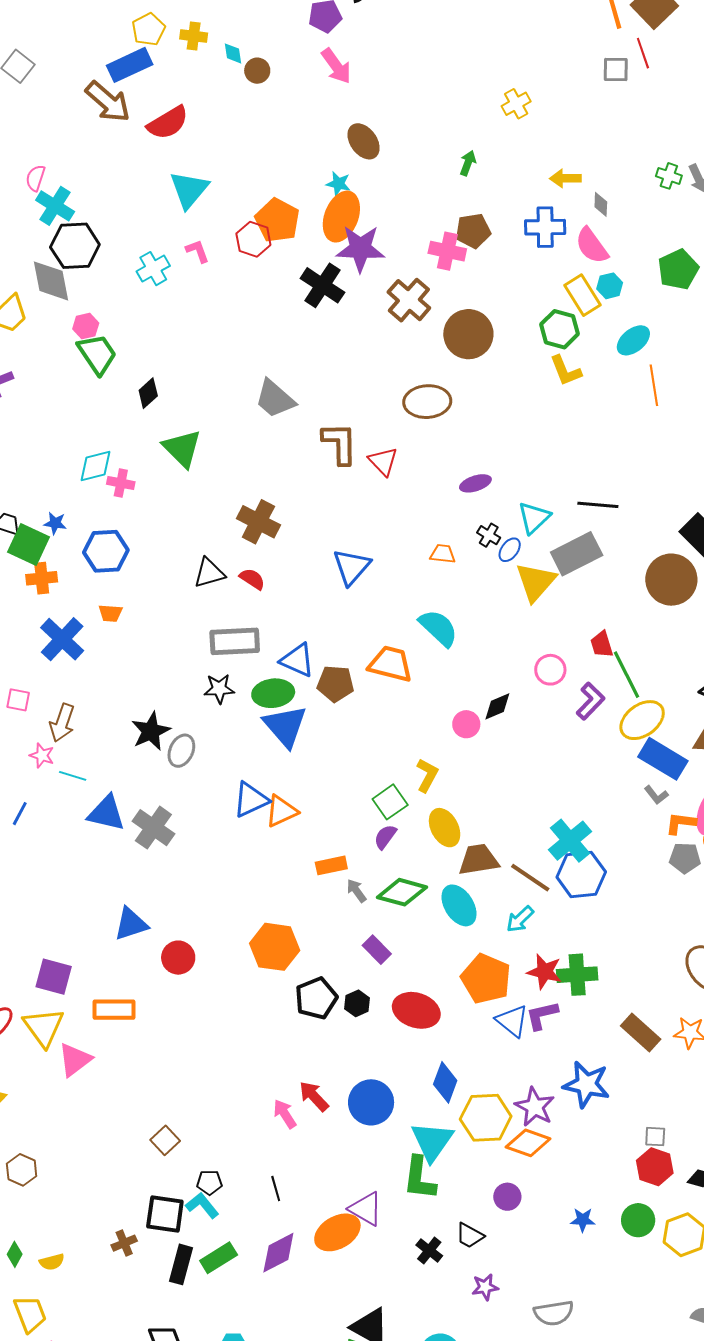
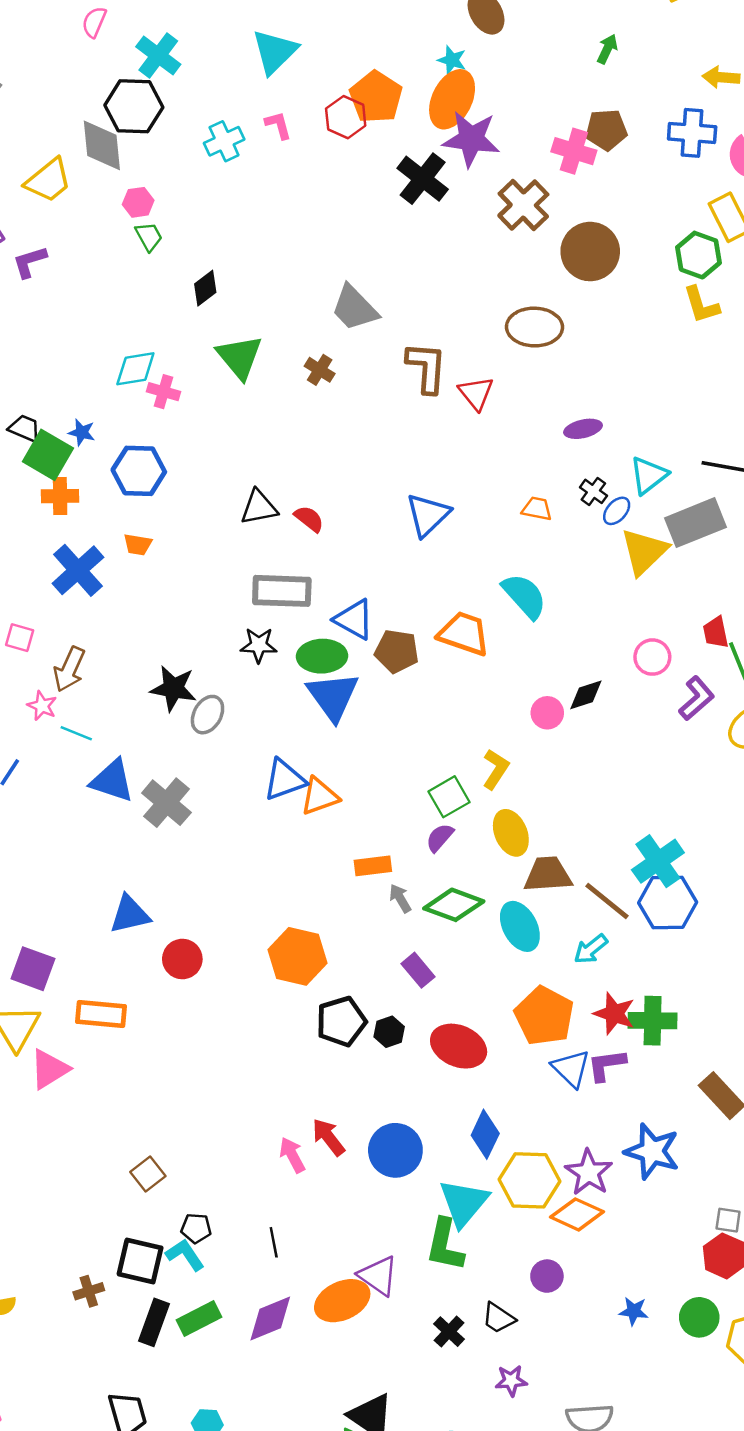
cyan cross: (55, 206) -> (158, 56), moved
green trapezoid: (97, 354) -> (149, 236), size x0.6
brown cross: (258, 522) -> (320, 370), moved, size x0.6
black star: (151, 731) -> (173, 688), turned 30

